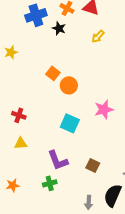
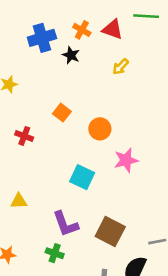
orange circle: (69, 85) -> (100, 129), moved
red cross: (19, 115) -> (24, 136), moved
brown square: (93, 165) -> (110, 231), size x1.6
green cross: (50, 183) -> (55, 253), turned 32

